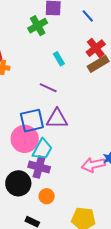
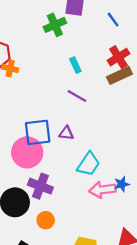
purple line: (48, 88) -> (77, 96), moved
purple triangle: (57, 119) -> (66, 133), size x0.6
cyan trapezoid: (42, 149) -> (89, 164), moved

